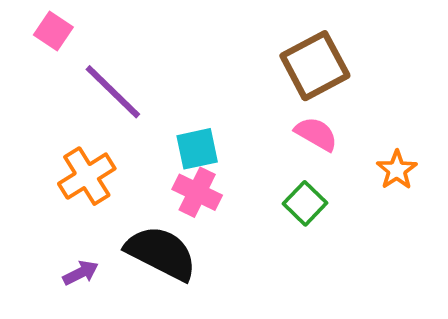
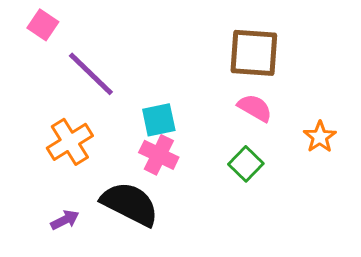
brown square: (315, 66) -> (254, 53), turned 32

